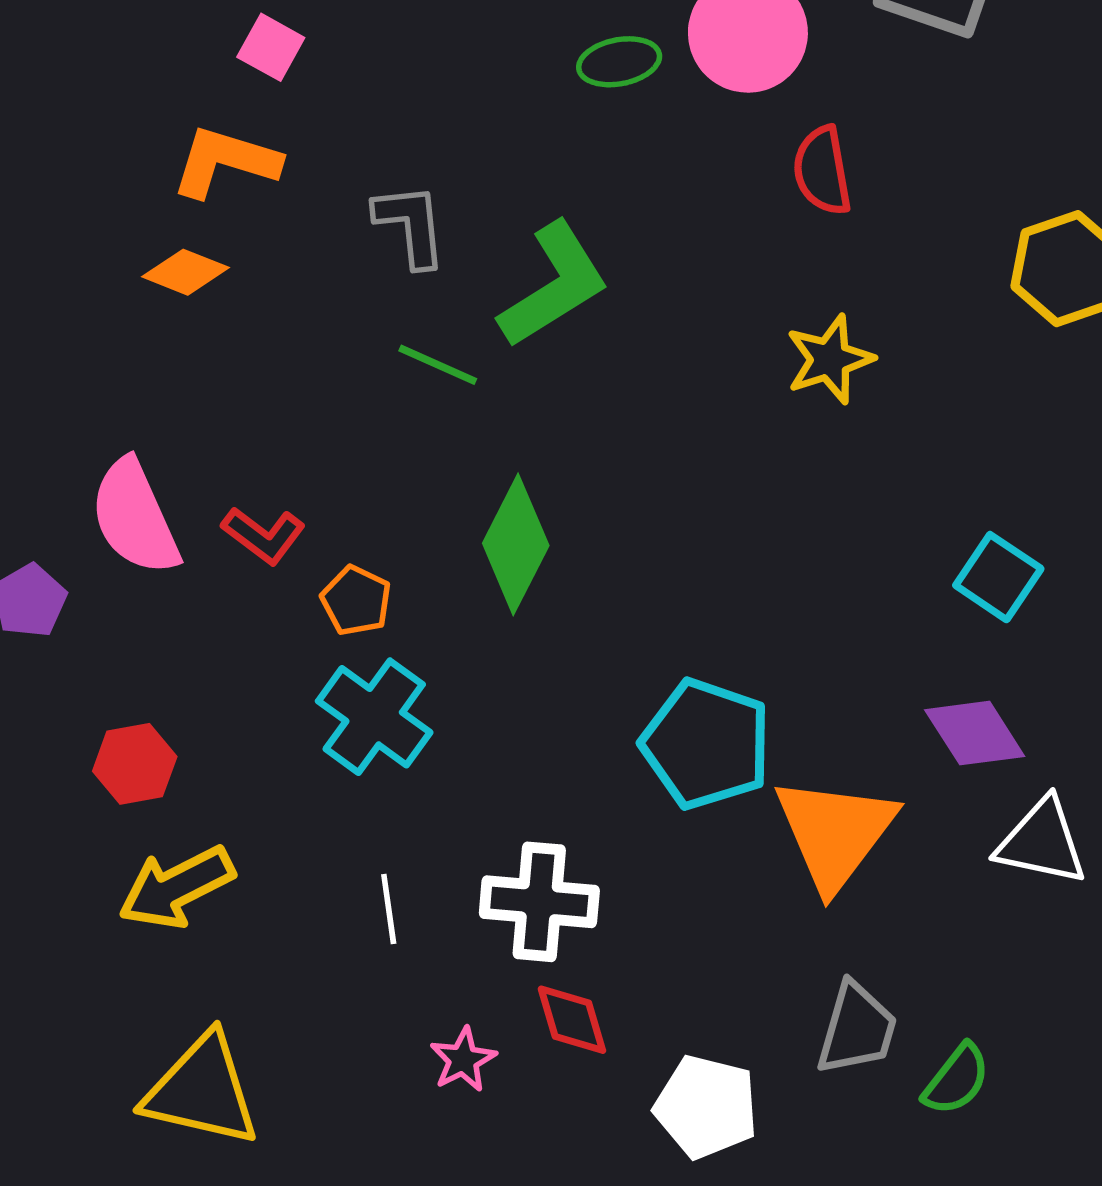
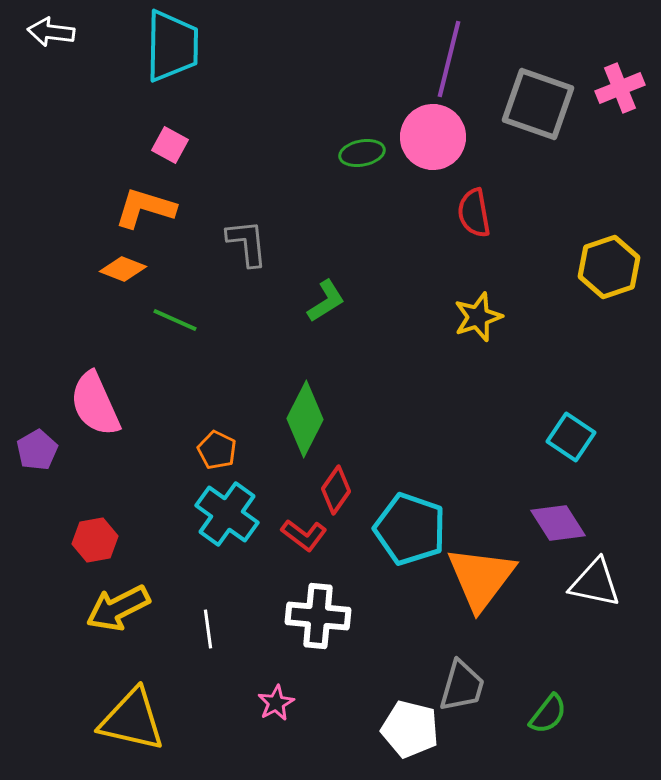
green L-shape: (554, 285) -> (326, 301), moved, size x0.6
green line: (438, 365) -> (175, 320), moved
red L-shape: (264, 535) -> (304, 535), moved
white line: (389, 909) -> (208, 629), moved
red diamond: (572, 1020) -> (336, 490), moved, turned 51
gray trapezoid: (857, 1029) -> (462, 686), moved

